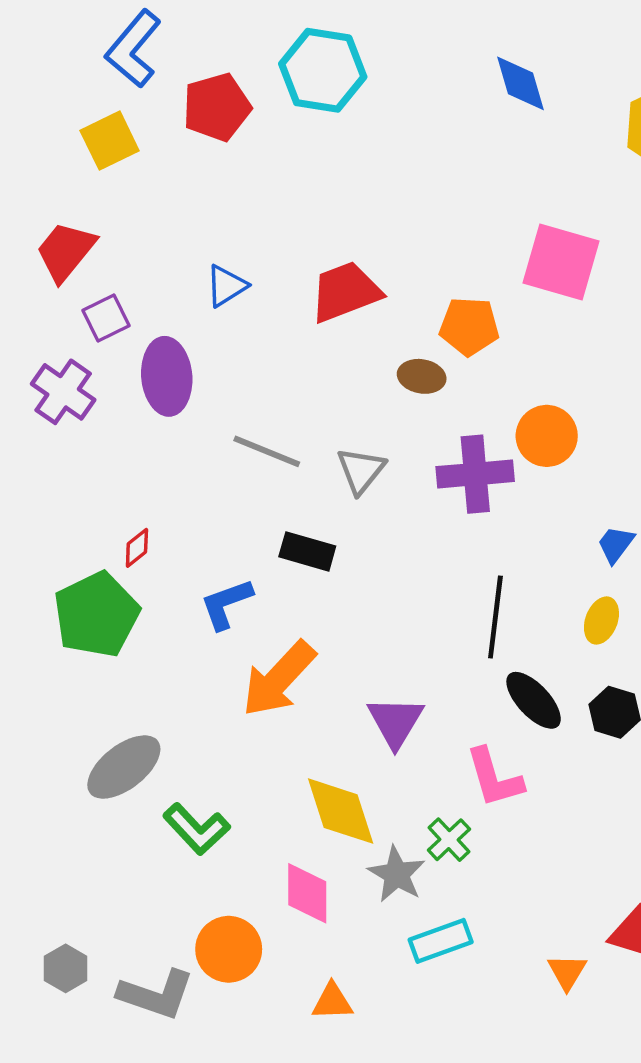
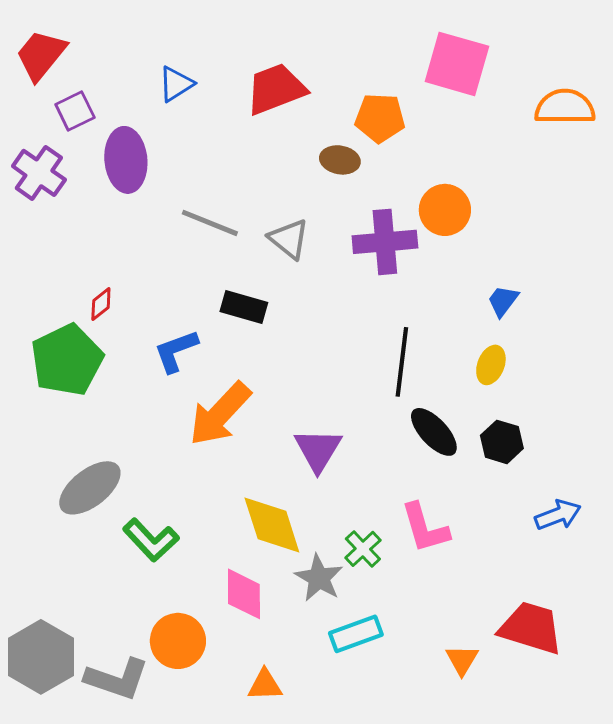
gray triangle: (361, 470) -> (289, 239), turned -30
pink L-shape: (494, 778) -> (425, 528), moved
gray hexagon: (66, 968) -> (41, 657), size x1.8

